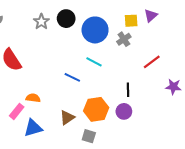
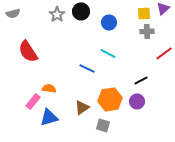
blue circle: (95, 30) -> (109, 22), size x0.6
gray cross: (124, 39) -> (147, 31), moved, turned 32
black line: (128, 90) -> (141, 80), turned 64

